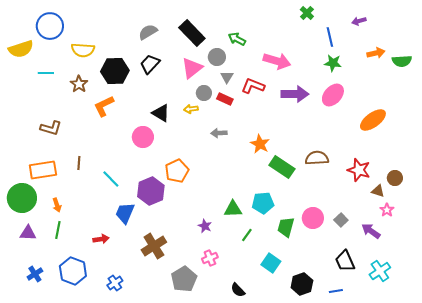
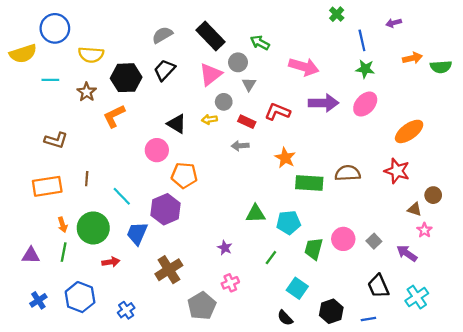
red L-shape: (253, 86) -> (277, 112), moved
red rectangle: (225, 99) -> (247, 122), moved
green rectangle: (282, 167) -> (309, 183), turned -30
red star: (359, 170) -> (397, 171), moved
orange pentagon: (177, 171) -> (184, 175), moved, turned 30
green circle: (22, 198) -> (93, 228), moved
green triangle: (233, 209) -> (256, 214), moved
black semicircle: (238, 290) -> (285, 318), moved

